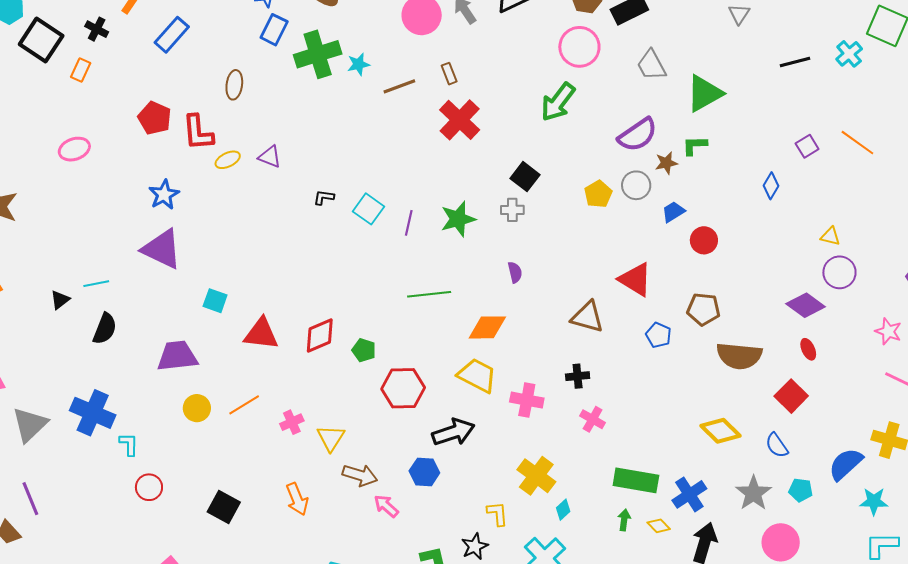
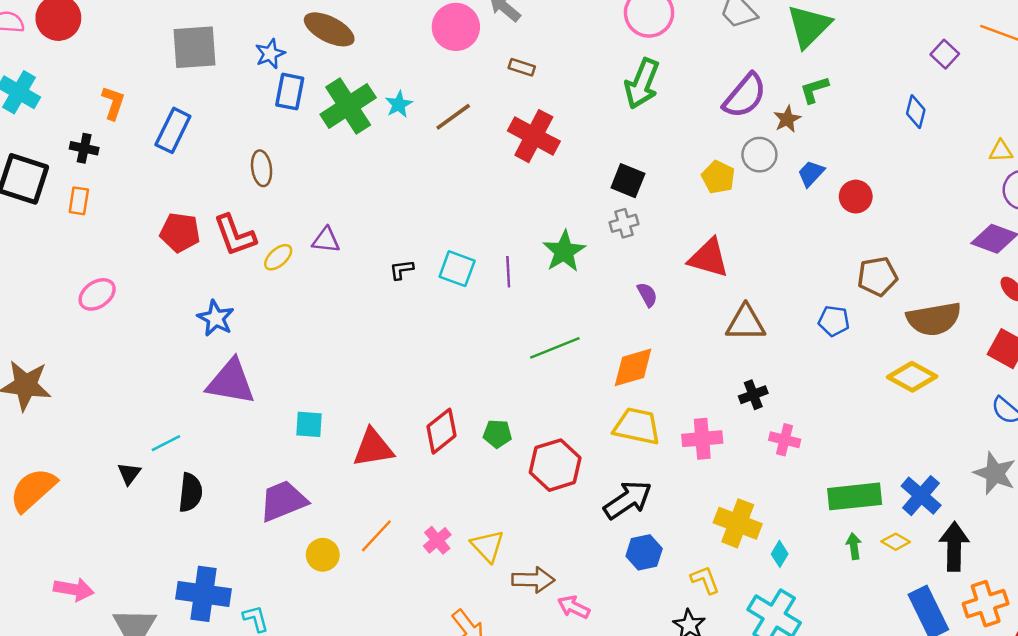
brown rectangle: (449, 74) -> (522, 67), moved, turned -35
red triangle: (635, 279) -> (709, 258), moved
yellow diamond: (720, 431) -> (912, 377), moved
blue hexagon: (424, 472) -> (644, 552), moved

